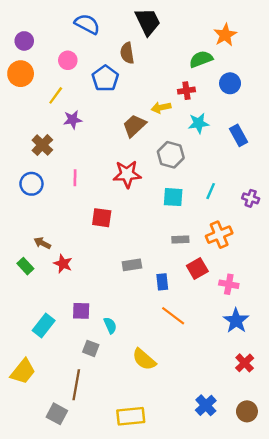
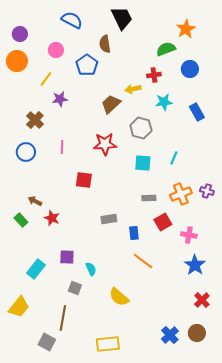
purple cross: (251, 198) -> (207, 191), moved
brown circle: (247, 411) -> (197, 333), moved

